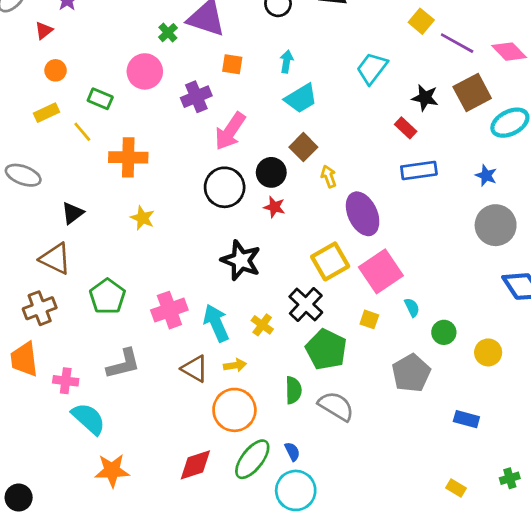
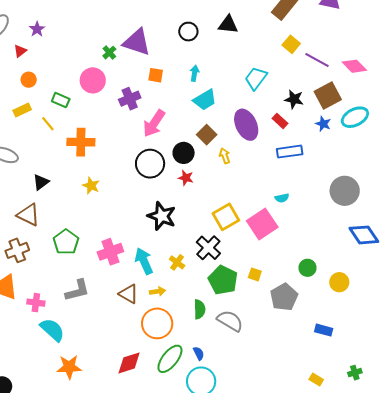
blue star: (486, 175) -> (323, 124), moved
purple ellipse: (363, 214) -> (246, 125), moved
cyan semicircle: (412, 307) -> (282, 198), moved, turned 104
yellow square: (369, 319) -> (255, 274), moved

